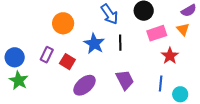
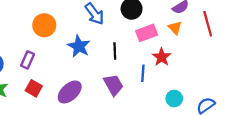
black line: (120, 43) -> (115, 51), moved
red square: (67, 62) -> (34, 88), moved
blue line: (161, 83) -> (143, 73), moved

